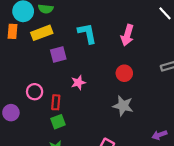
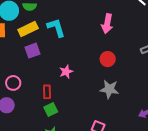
cyan L-shape: (87, 33) -> (56, 28), moved
purple square: (58, 55) -> (32, 51), moved
pink circle: (35, 92) -> (13, 83), moved

